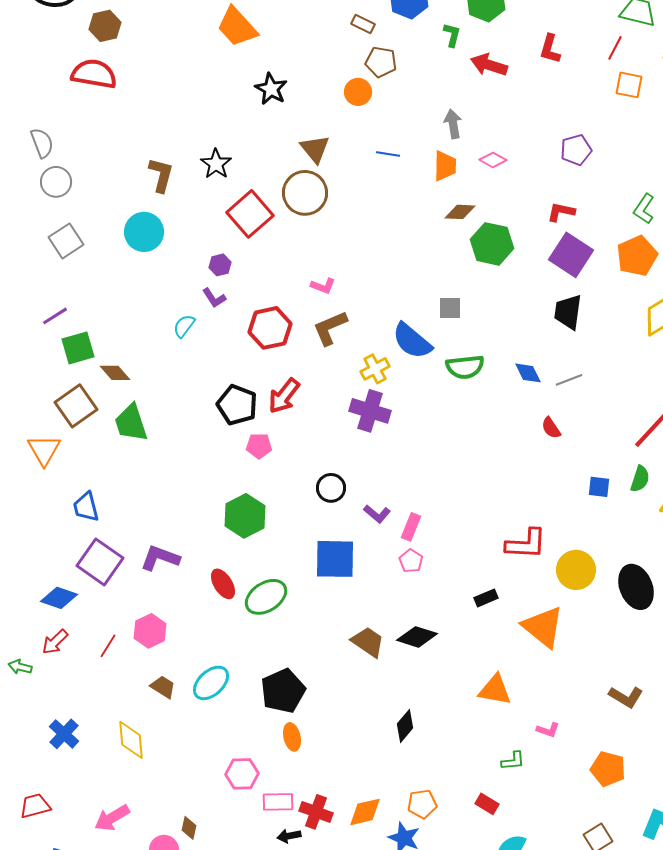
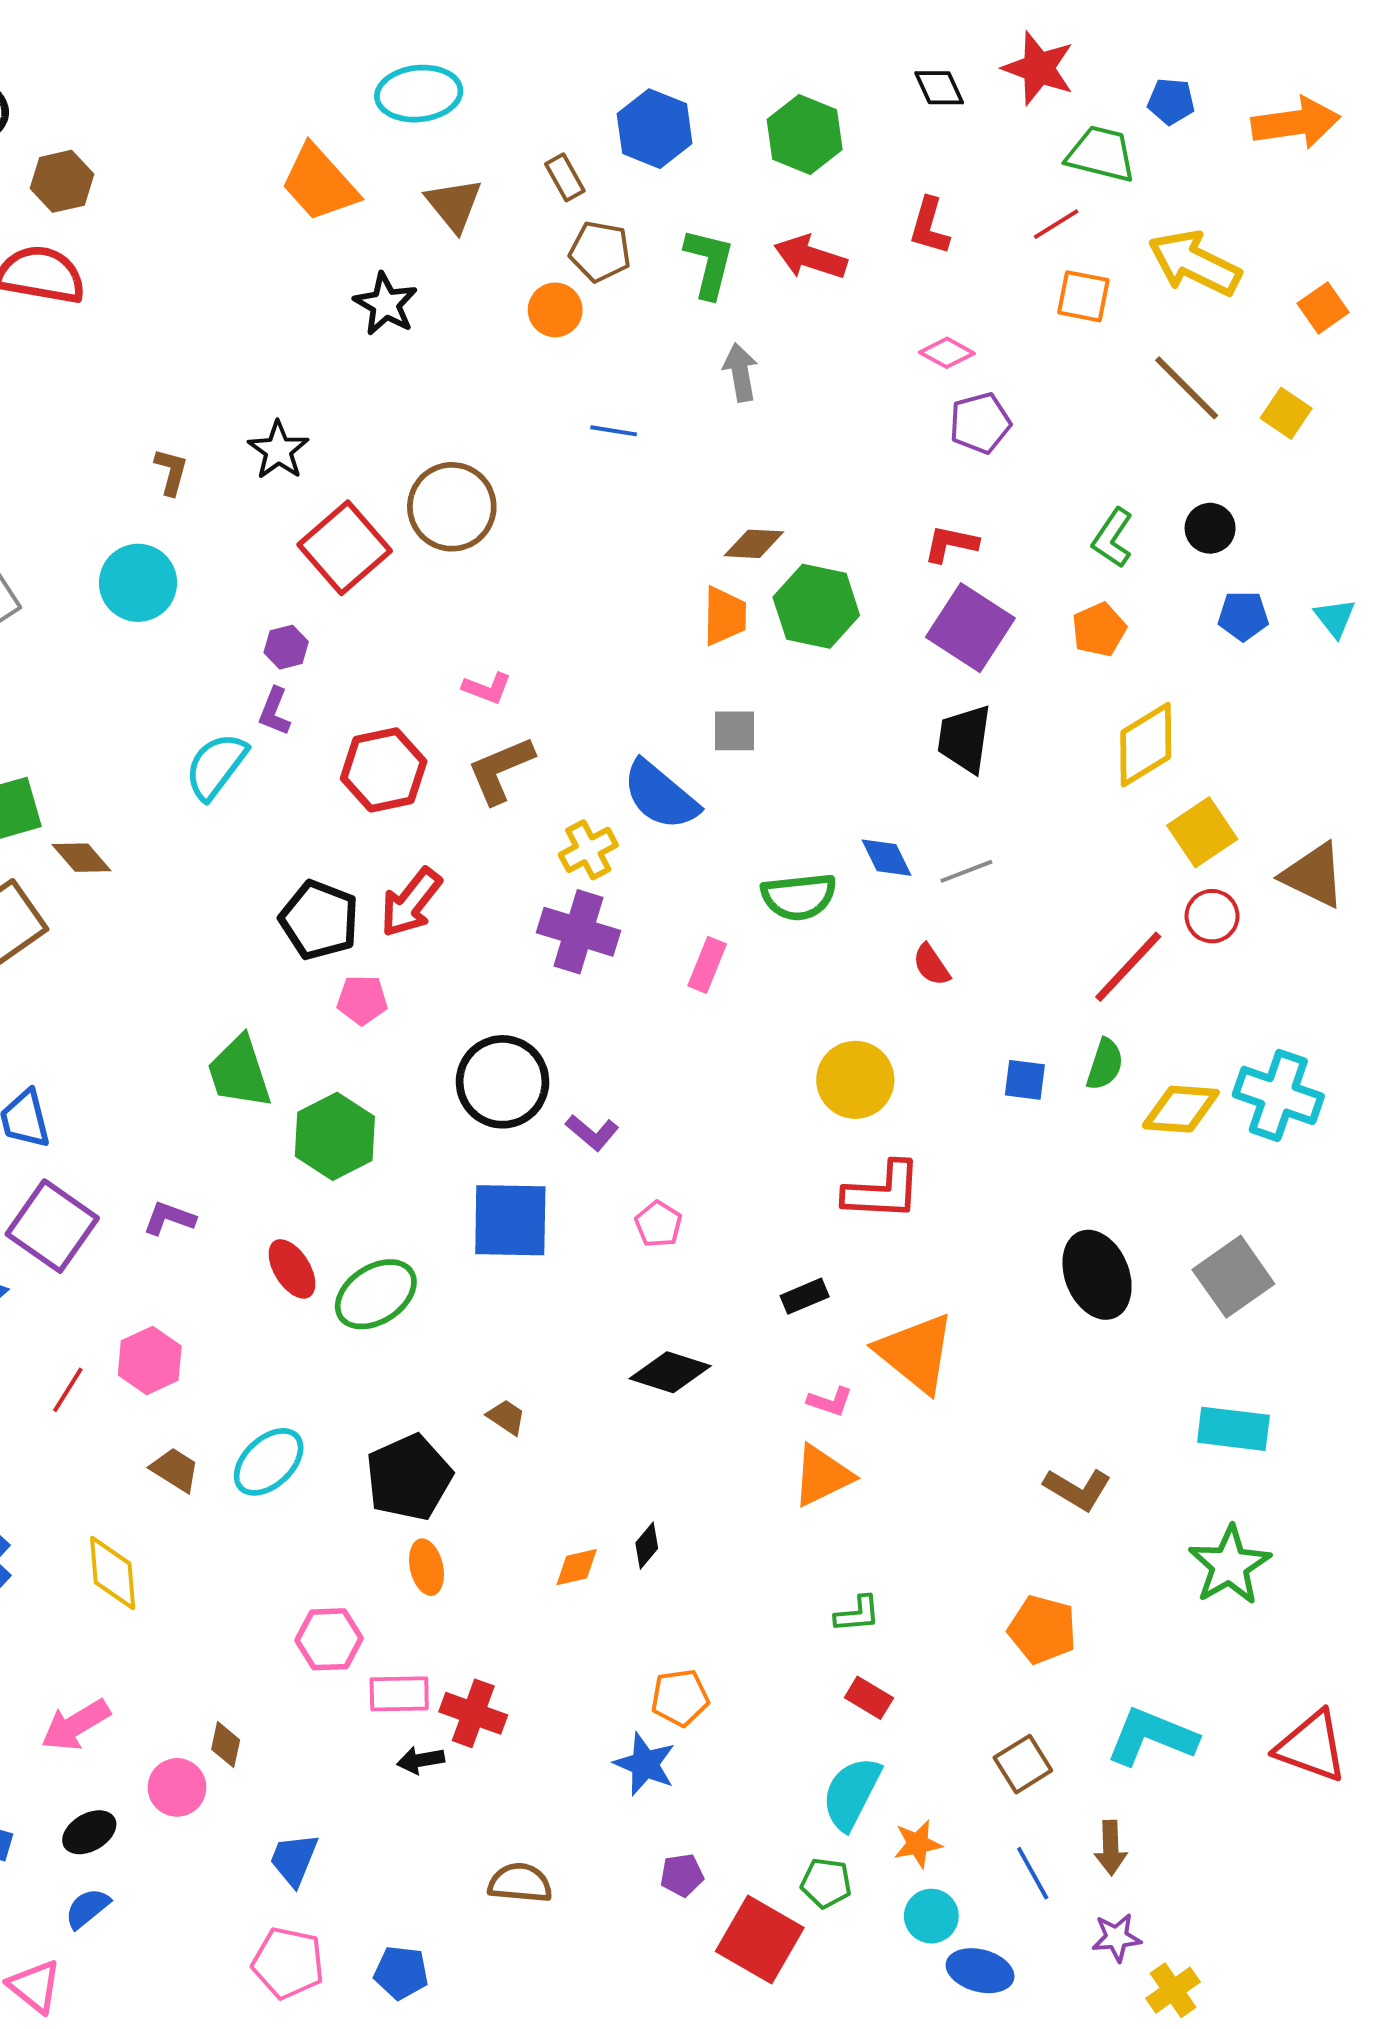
brown rectangle: (363, 24) -> (565, 177), turned 35
green L-shape: (452, 35) -> (709, 263), moved, size x1.5
red line: (615, 48) -> (1056, 224), turned 30
brown triangle: (315, 149) -> (454, 205), moved
pink diamond: (493, 160) -> (947, 353), moved
orange trapezoid: (445, 166) -> (725, 616), moved
brown L-shape: (161, 175) -> (171, 472), size x0.7
orange pentagon: (637, 256) -> (1099, 630), size x0.7
purple L-shape: (214, 298) -> (274, 711), turned 55
cyan semicircle: (184, 326) -> (216, 766), size x1.5
green semicircle: (465, 367) -> (799, 897), moved
green trapezoid: (131, 423) -> (239, 1072), moved
black circle: (331, 488) -> (503, 1082), size x1.6
pink rectangle: (411, 527) -> (707, 965), moved
purple L-shape: (160, 558) -> (169, 1218), size x0.7
yellow circle: (576, 570) -> (855, 1080), moved
brown trapezoid: (368, 642) -> (506, 1417), moved, size x0.6
orange triangle: (495, 690) -> (822, 1476), turned -36
black diamond: (405, 726) -> (647, 1546), size x0.7
pink L-shape: (548, 730) -> (830, 1401), moved
red rectangle: (487, 804) -> (869, 1698), moved
orange diamond: (365, 812) -> (577, 1567), moved, size x0.7

